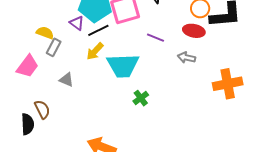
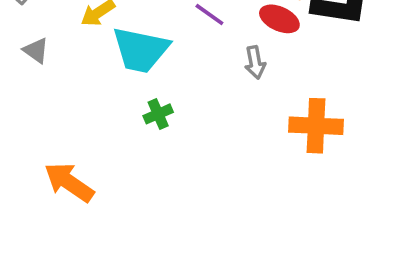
gray arrow: (186, 57) -> (255, 62), turned -126

